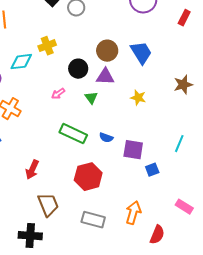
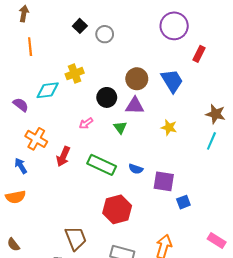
red rectangle: (184, 18) -> (199, 54), moved
brown star: (183, 85) -> (216, 114), turned 30
cyan line: (179, 144) -> (211, 141), moved
red arrow: (32, 170) -> (63, 156), moved

